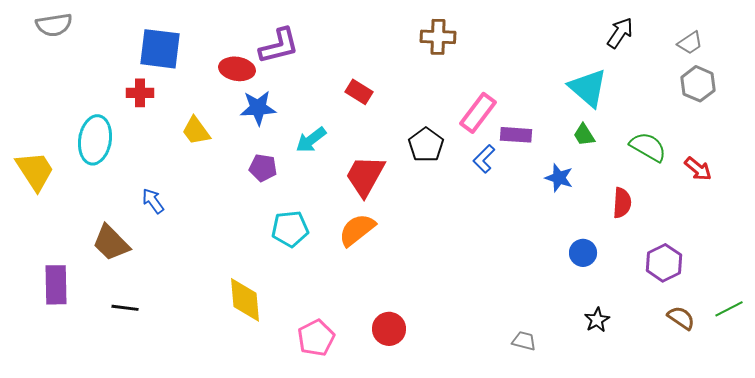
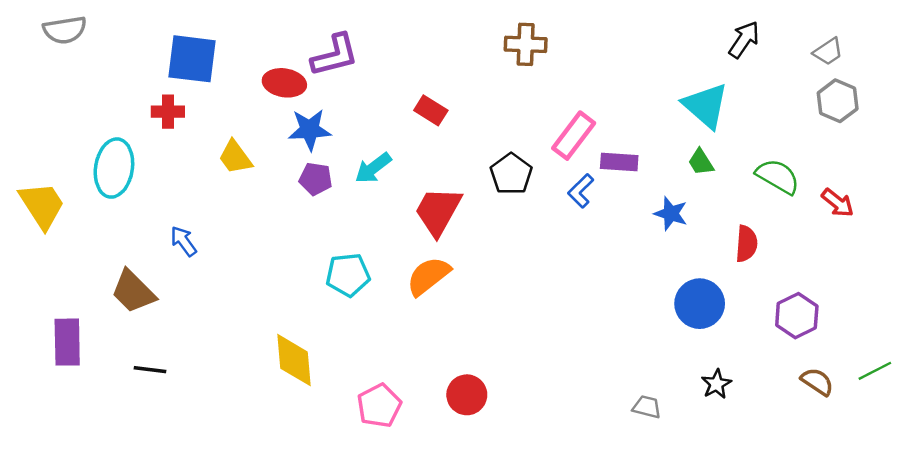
purple pentagon: (263, 168) -> (316, 179), moved
blue circle: (583, 253) -> (700, 304), size x1.5
gray trapezoid: (524, 341) -> (647, 407), moved

